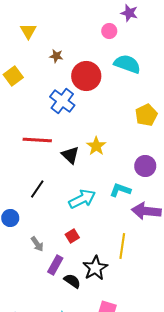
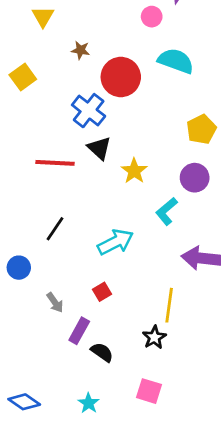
black triangle: (70, 155) -> (99, 148), moved
purple circle: (145, 166) -> (195, 178), moved
cyan L-shape: (120, 190) -> (166, 211), moved, turned -60
black star: (95, 268) -> (154, 337), moved, size x0.7

